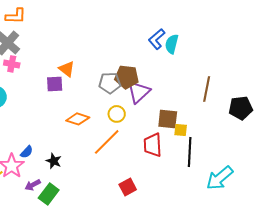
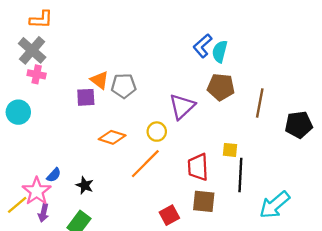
brown pentagon: (127, 77) -> (221, 87), moved
gray pentagon: (110, 83) -> (124, 86), moved
brown square: (168, 119) -> (204, 201), moved
purple arrow: (33, 185) -> (43, 213), moved, turned -49

